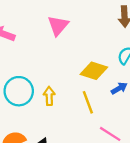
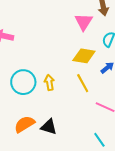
pink triangle: (58, 26) -> (84, 22), moved

